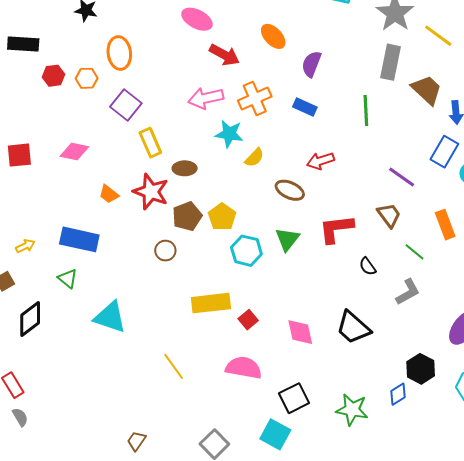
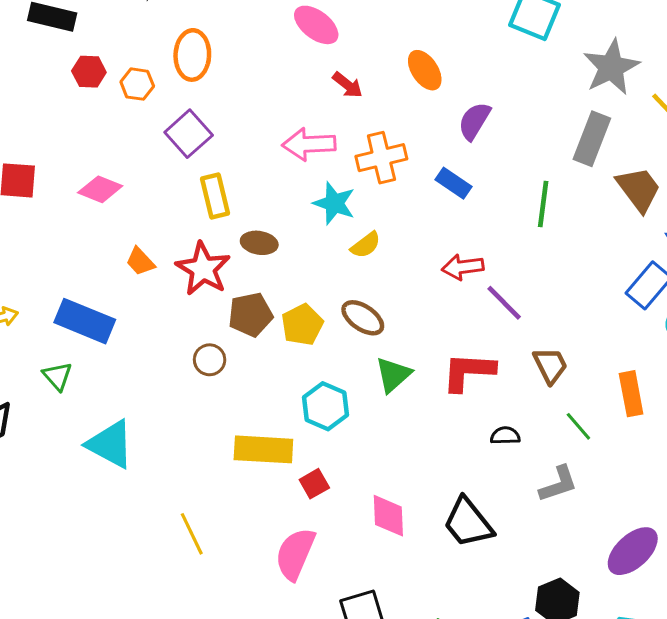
red arrow: (224, 55) -> (348, 85), size x0.7
purple line: (402, 177) -> (504, 303), moved
brown ellipse: (290, 190) -> (363, 318), moved
cyan hexagon: (246, 251) -> (325, 406), moved
black semicircle: (368, 266) -> (505, 436), turned 114
pink semicircle: (244, 368) -> (295, 554), turned -87

